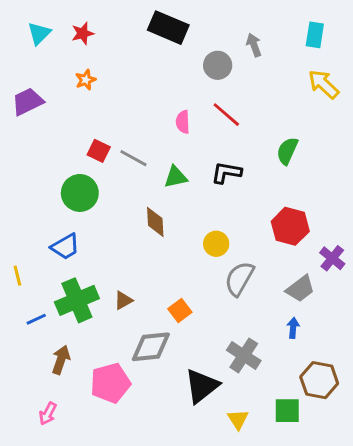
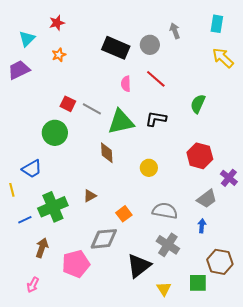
black rectangle: (168, 28) -> (116, 48), moved
cyan triangle: (39, 33) -> (27, 39), moved
green triangle: (176, 177) -> (121, 122), size x1.6
blue trapezoid: (65, 247) -> (32, 169), moved
gray semicircle: (239, 279) -> (165, 211), moved, turned 70
brown triangle: (123, 300) -> (90, 196), moved

